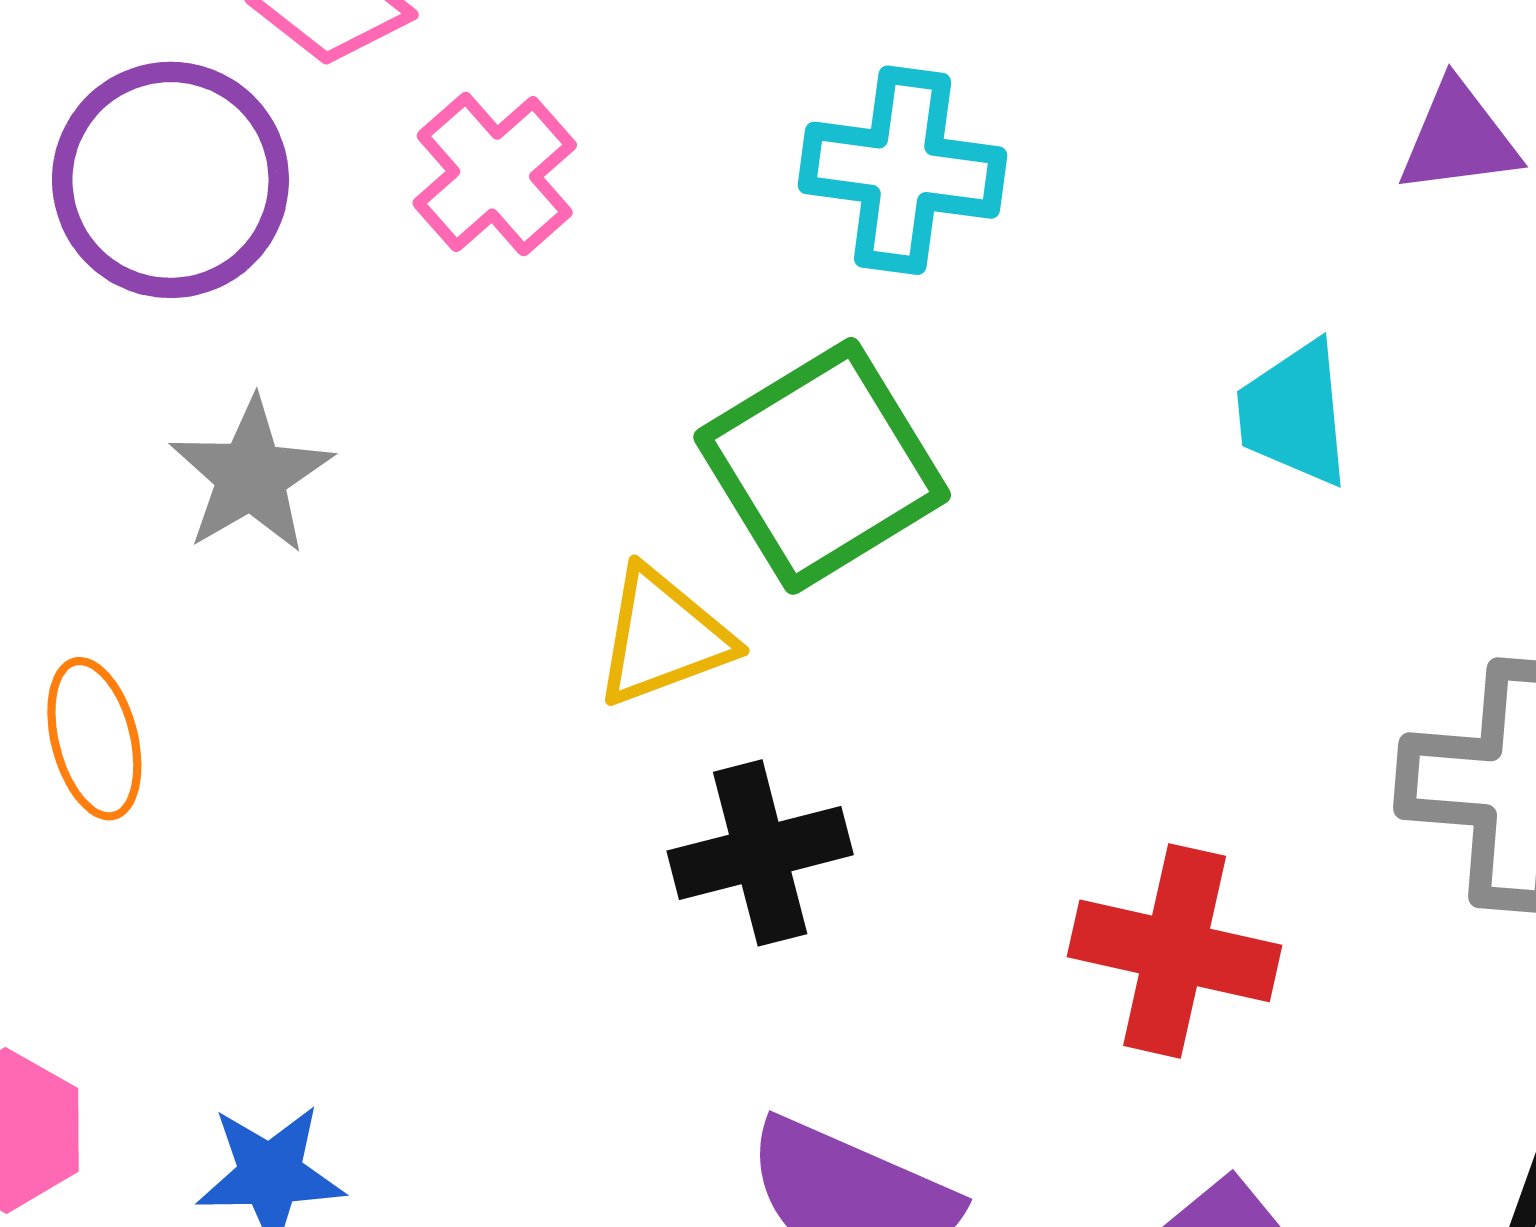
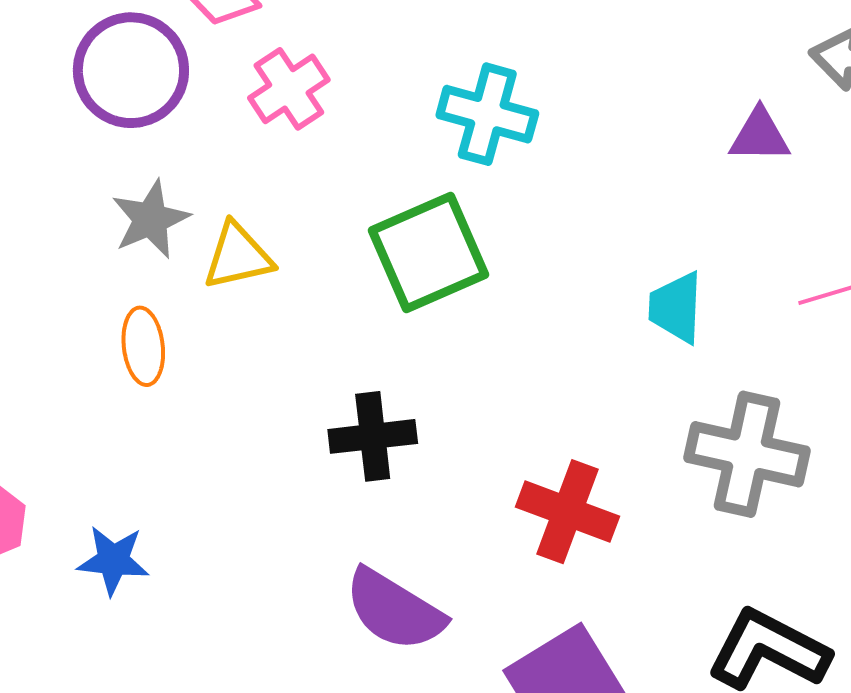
cyan trapezoid: (1294, 414) -> (676, 307), moved
yellow triangle: (663, 637) -> (238, 256), moved
orange ellipse: (94, 739) -> (143, 346), moved

